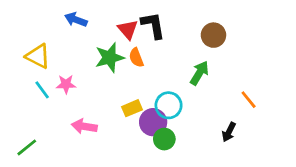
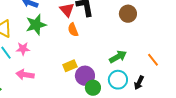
green star: (110, 58) -> (36, 25), moved
green arrow: (199, 73) -> (118, 57), moved, turned 30
cyan circle: (169, 105) -> (118, 80), moved
pink arrow: (84, 126) -> (25, 75), moved

